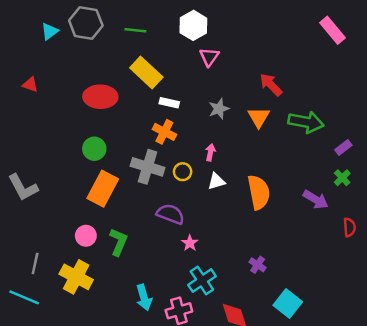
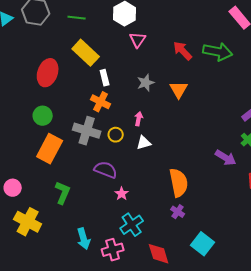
red arrow: (271, 85) -> (183, 51), moved
red ellipse: (100, 97) -> (48, 73), turned -72
white rectangle: (169, 103) -> (105, 78), turned 63
green arrow: (306, 122) -> (218, 52), moved
orange semicircle: (259, 192) -> (179, 183), moved
pink circle: (86, 236) -> (13, 188), moved

